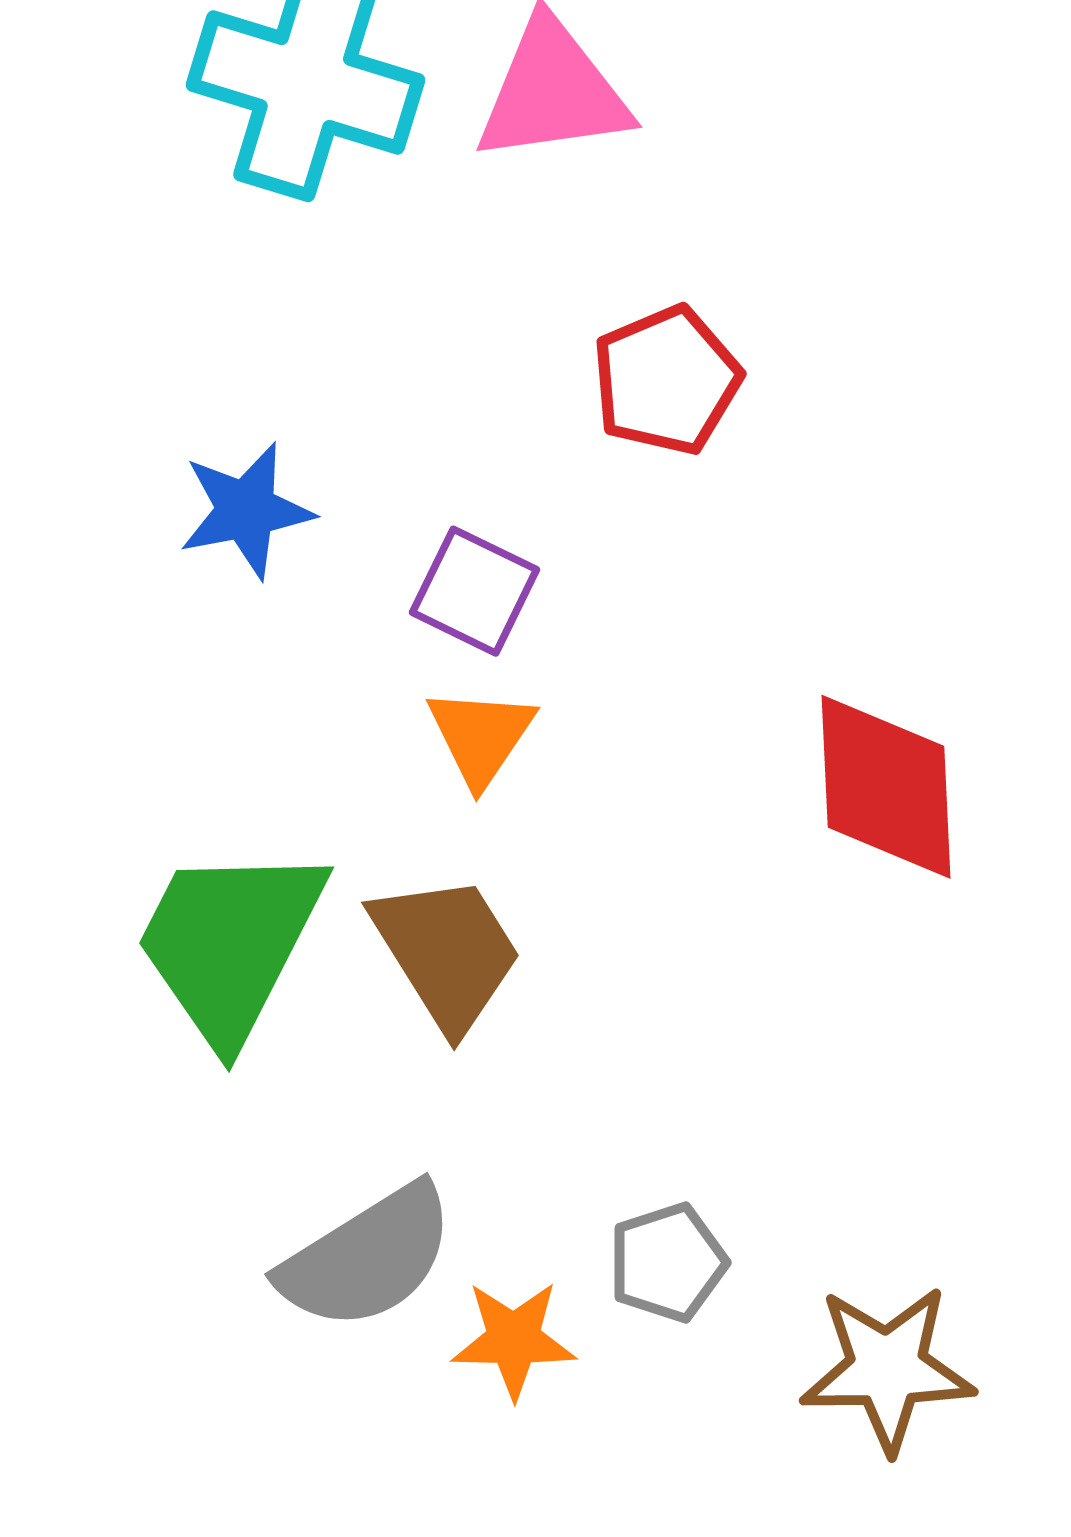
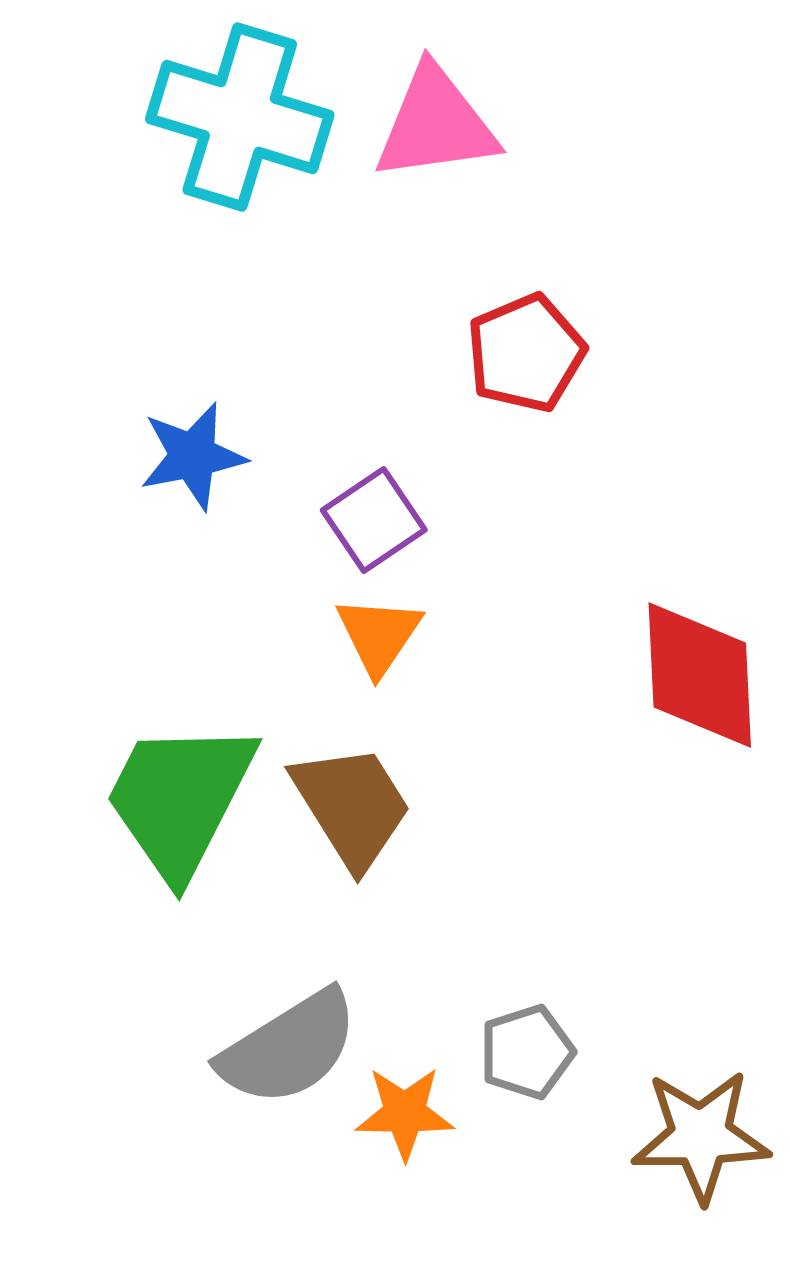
purple square: (475, 591) -> (374, 520), turned 30

